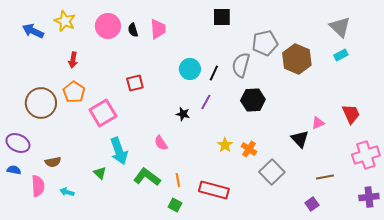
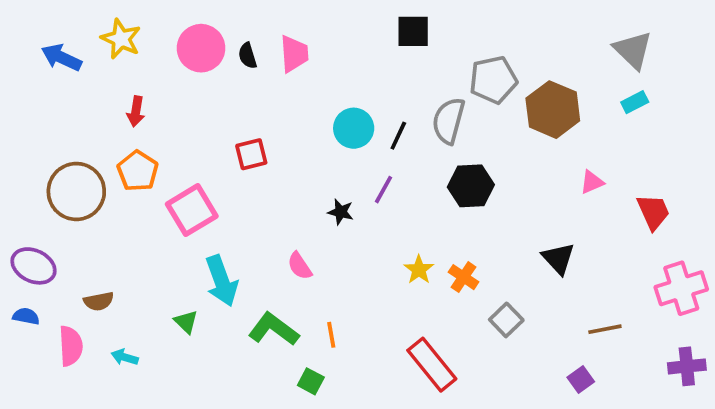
pink triangle: (318, 123) -> (592, 182), moved
gray square: (272, 172) -> (506, 320), size x0.7
red rectangle: (214, 190) -> (432, 365), moved, turned 36
green square: (175, 205) -> (311, 381), moved

